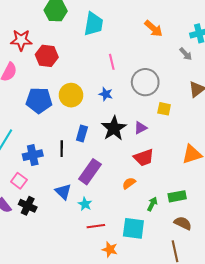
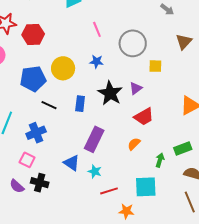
black line: (62, 149) -> (49, 105), moved, turned -56

